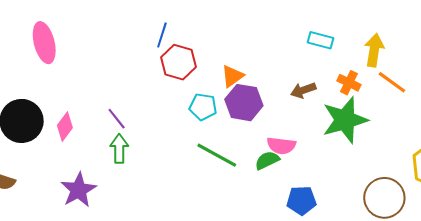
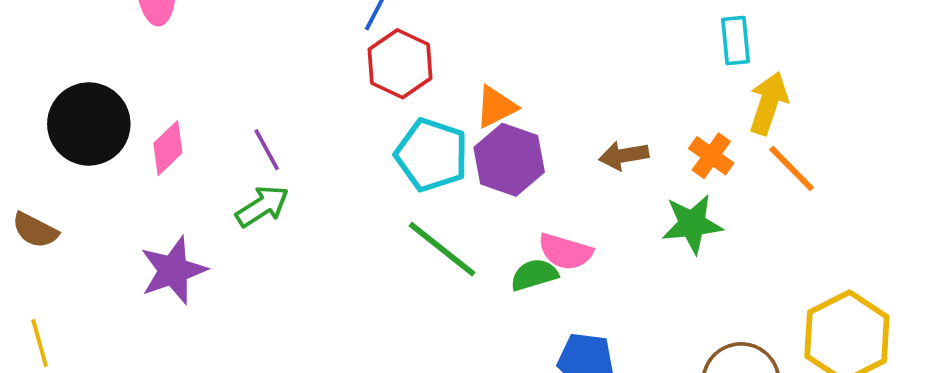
cyan rectangle: (320, 40) -> (736, 41), moved, turned 60
cyan pentagon: (203, 107) -> (432, 155), size x1.4
green star: (345, 120) -> (692, 224), size x0.7
green arrow: (119, 149) -> (262, 206), turned 48

